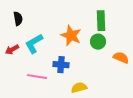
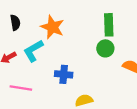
orange star: (71, 36) -> (52, 27), moved
pink line: (37, 77) -> (21, 88), moved

